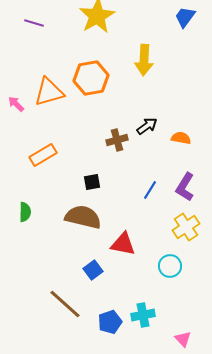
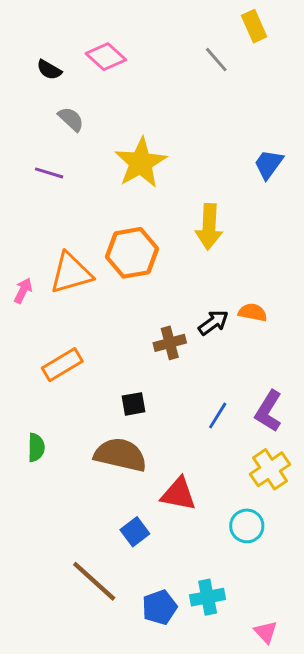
pink arrow: (16, 104) -> (23, 291), turned 72
orange semicircle: (181, 138) -> (253, 312), moved

